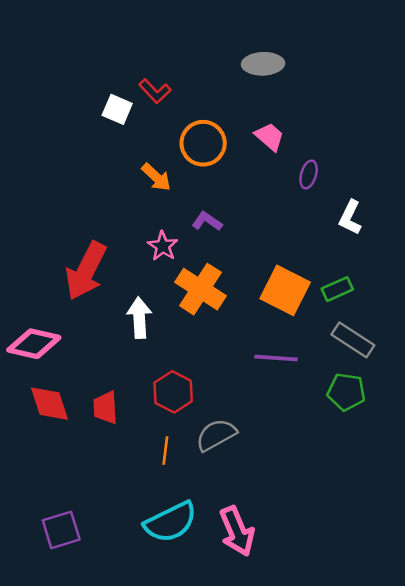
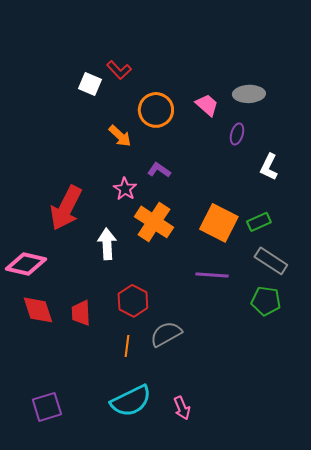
gray ellipse: (263, 64) -> (249, 94), moved
pink arrow: (237, 531) -> (182, 408), size x0.6

